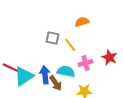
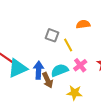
pink cross: (86, 63) -> (80, 65), turned -32
cyan semicircle: (66, 71) -> (60, 70), turned -42

